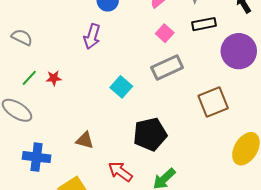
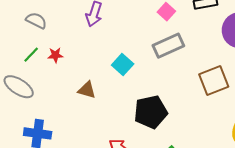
gray semicircle: (22, 37) -> (36, 20), moved
brown triangle: (85, 140) -> (87, 90), moved

